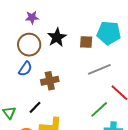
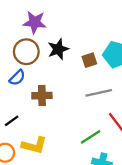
purple star: (32, 17) -> (35, 22), size x1.5
brown square: (86, 42) -> (89, 60), turned -32
black line: (35, 107) -> (12, 121), moved

